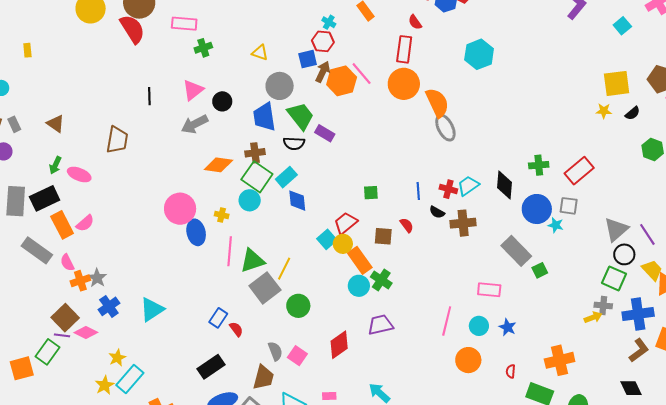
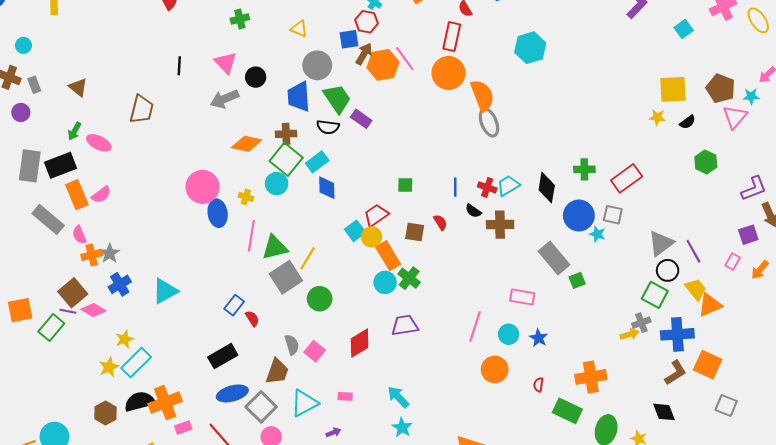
pink triangle: (193, 90) -> (226, 63), turned -40
gray cross: (603, 306) -> (641, 323), turned -30
orange square: (22, 368) -> (20, 310), moved

